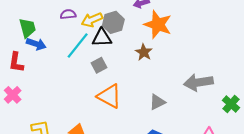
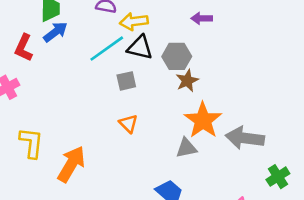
gray hexagon: (113, 22) -> (177, 56), moved
orange star: (158, 25) -> (203, 120), moved
blue arrow: (36, 44) -> (55, 32), turned -72
orange triangle: (109, 96) -> (128, 124), size x0.6

